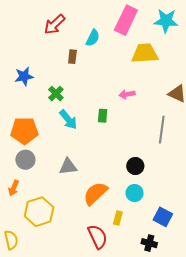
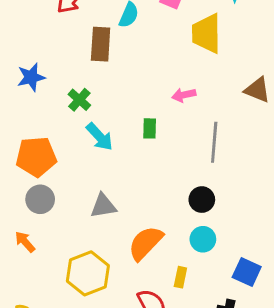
yellow trapezoid: (145, 53) -> (207, 33), turned -84
brown rectangle: (72, 57) -> (101, 44), size x1.6
gray line: (162, 130) -> (214, 142), moved
orange arrow: (14, 188) -> (25, 242), turned 119
yellow hexagon: (39, 212) -> (88, 273), moved

